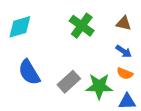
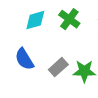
cyan diamond: (20, 27) -> (35, 20), moved

